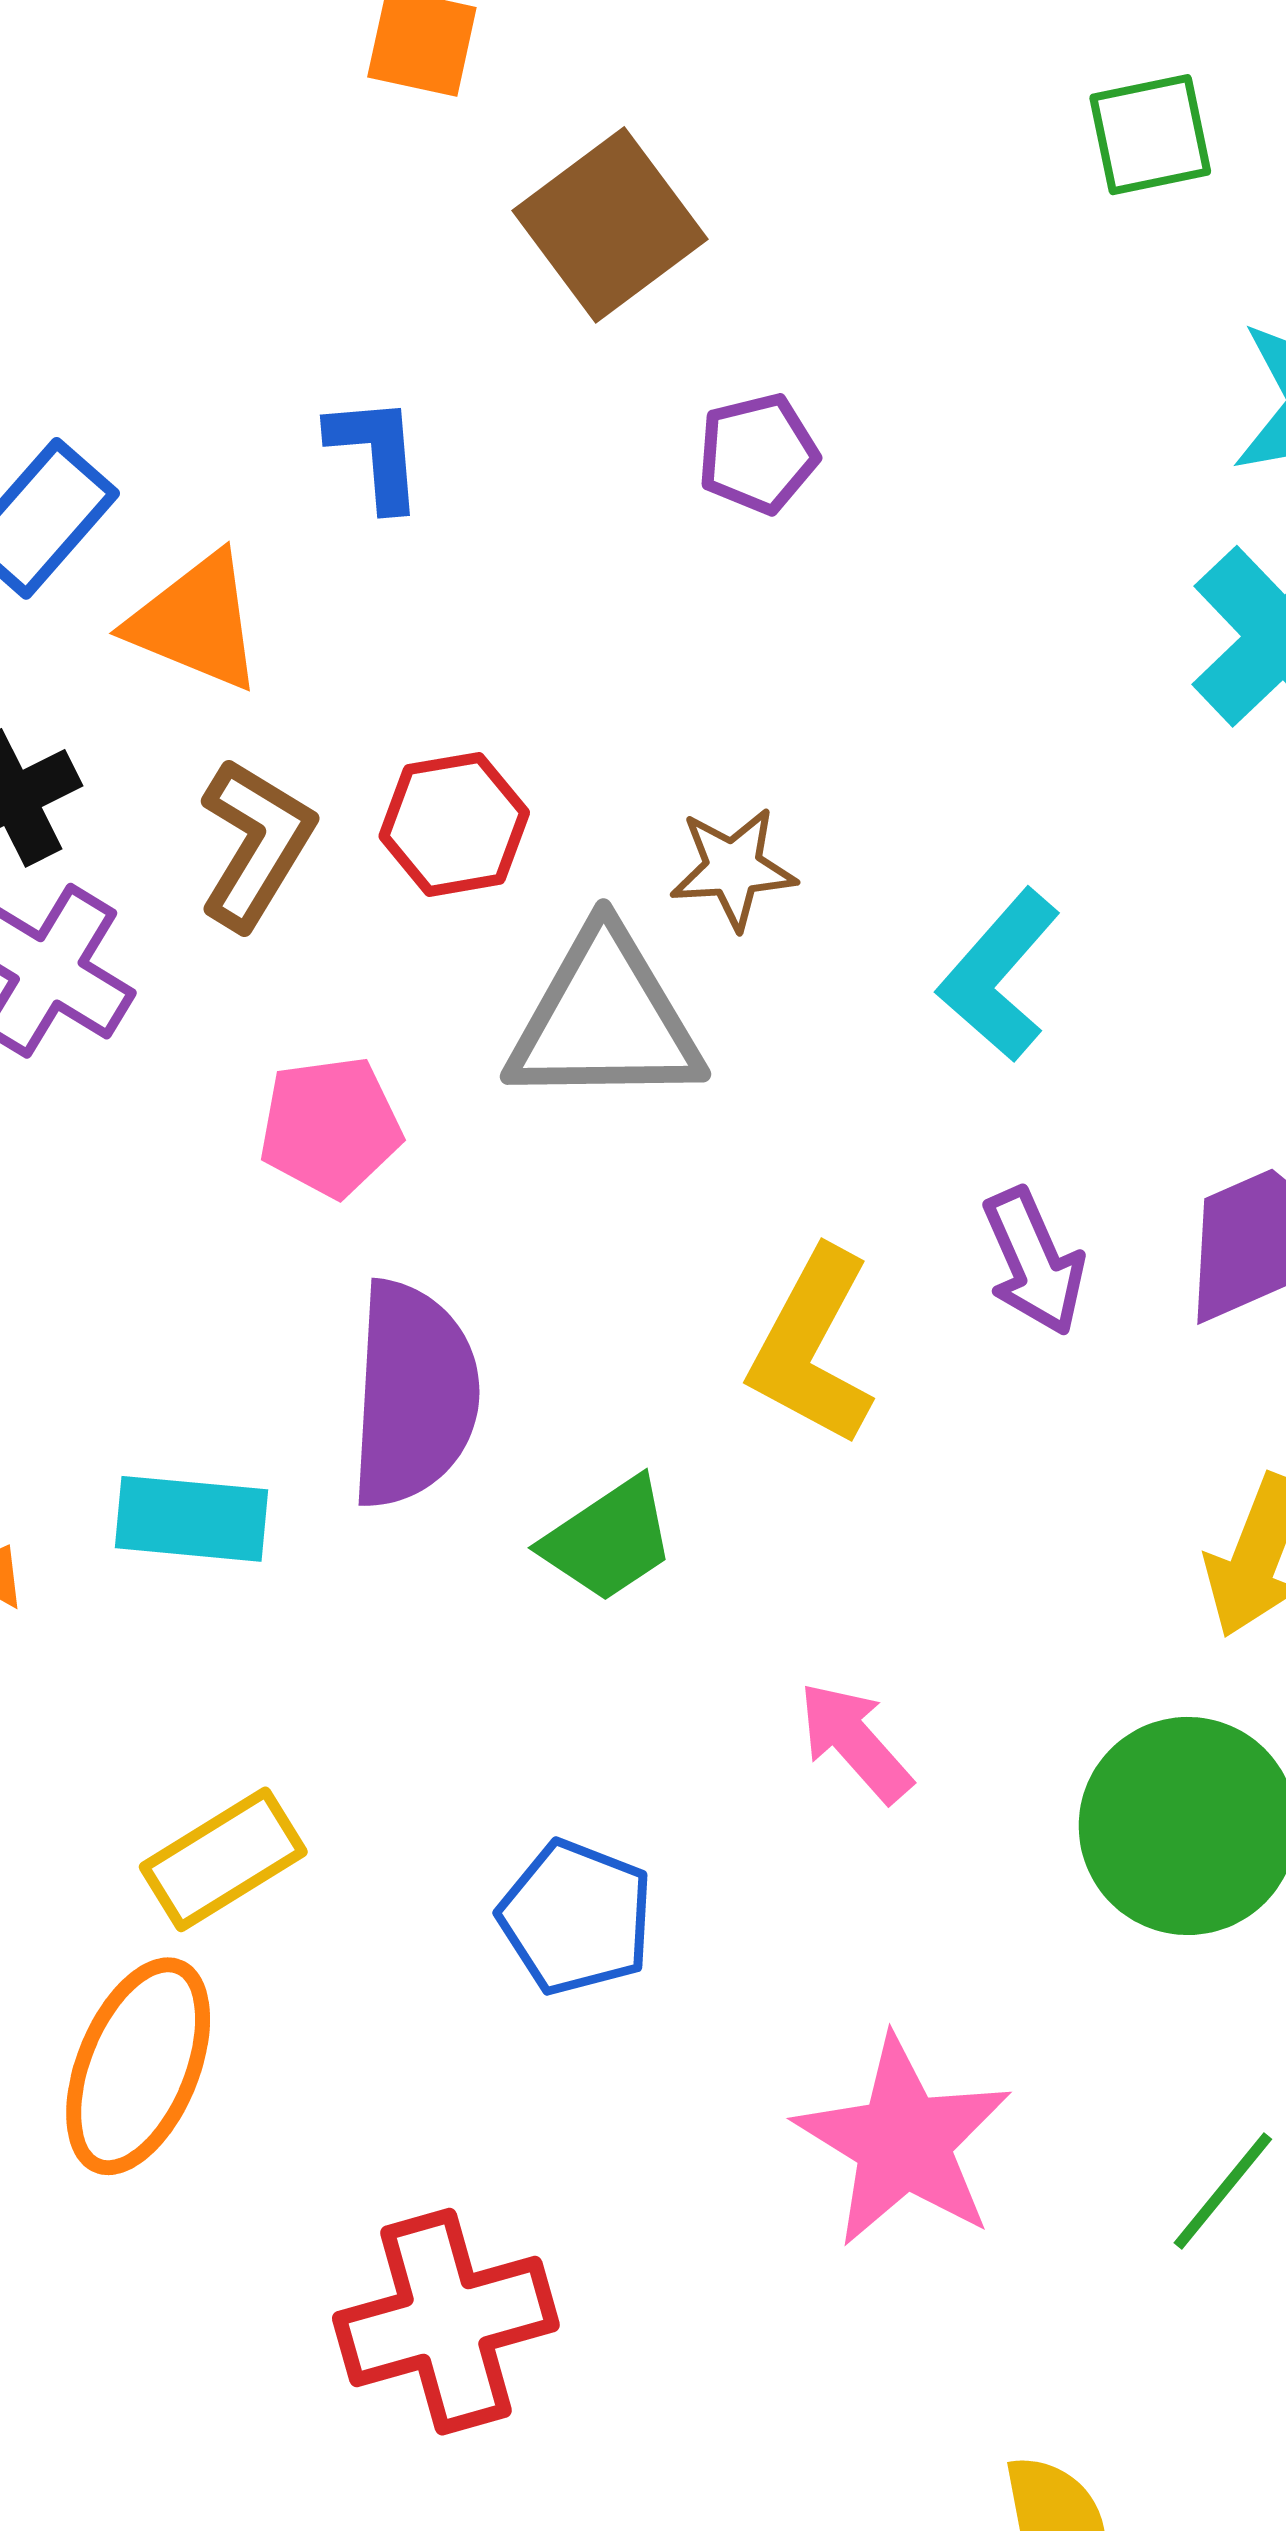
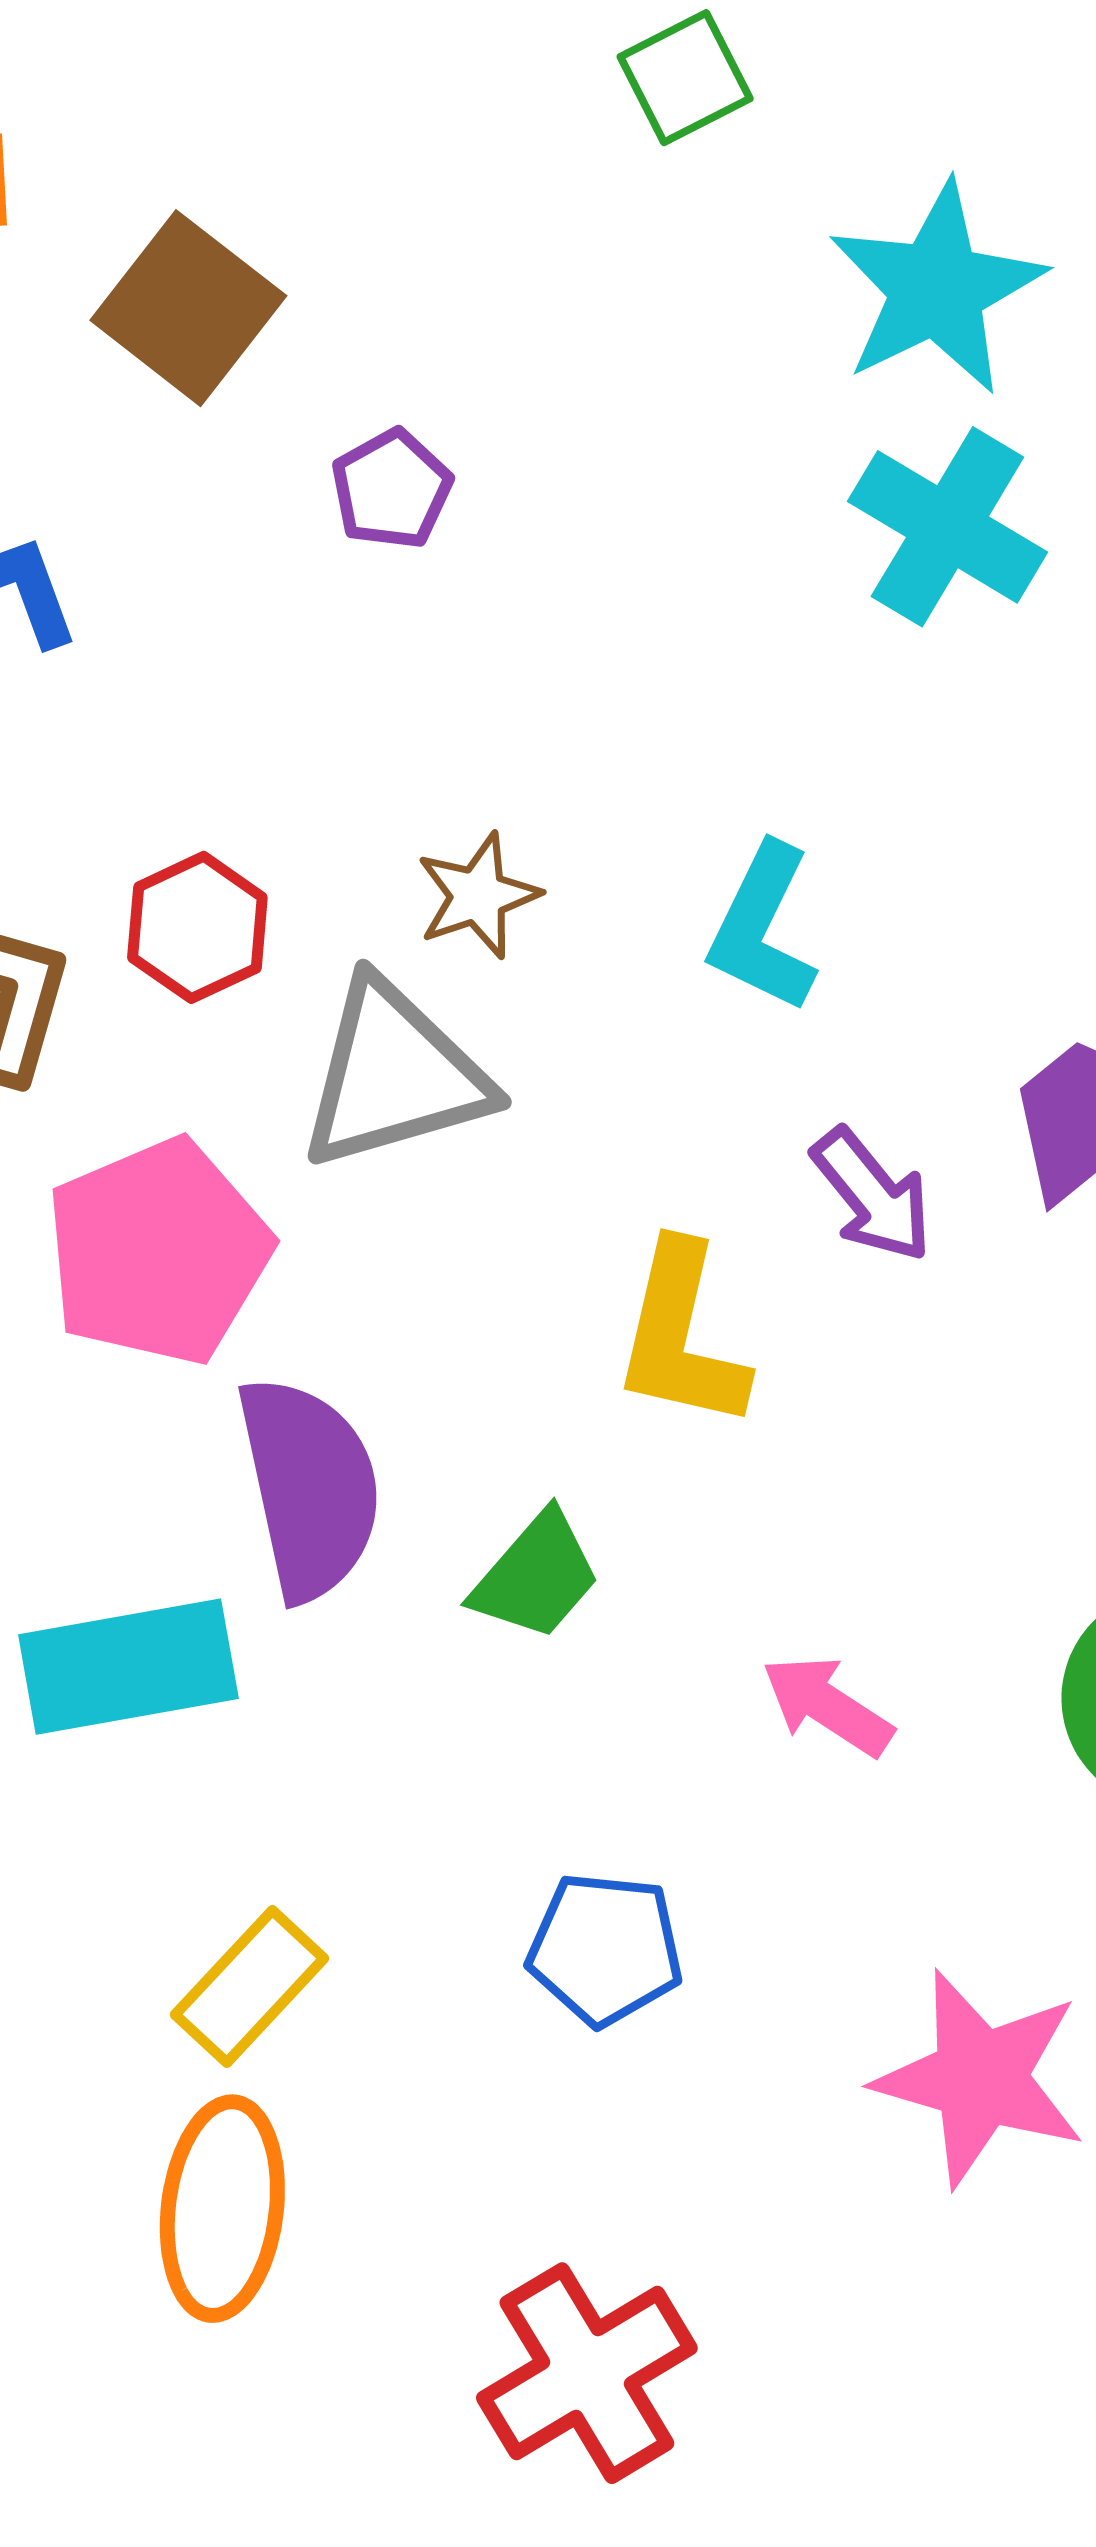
pink pentagon: (330, 1127) -> (158, 1252), size x1.6
cyan rectangle: (191, 1519) -> (128, 1667), size x1.4

